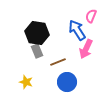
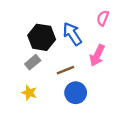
blue arrow: (77, 30) -> (72, 34), moved
gray rectangle: (37, 51) -> (33, 62), moved, turned 72

